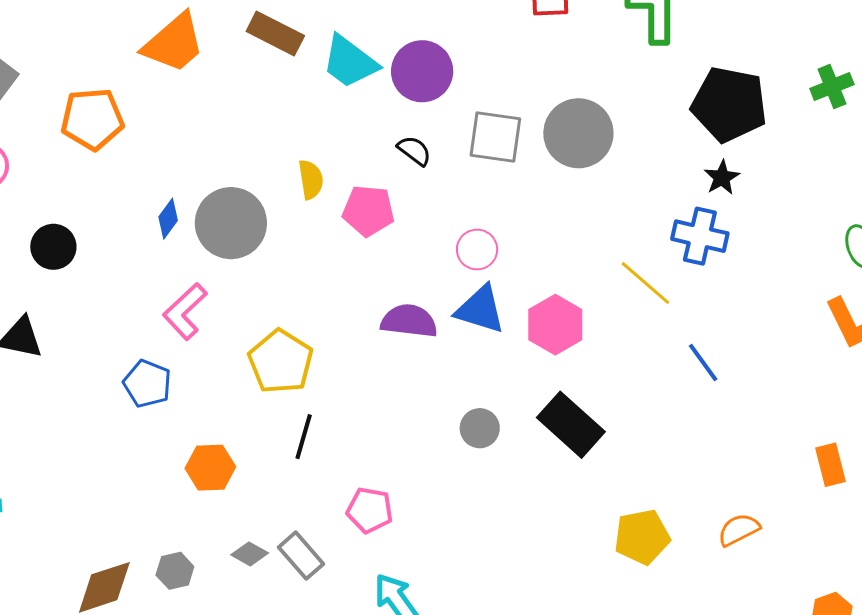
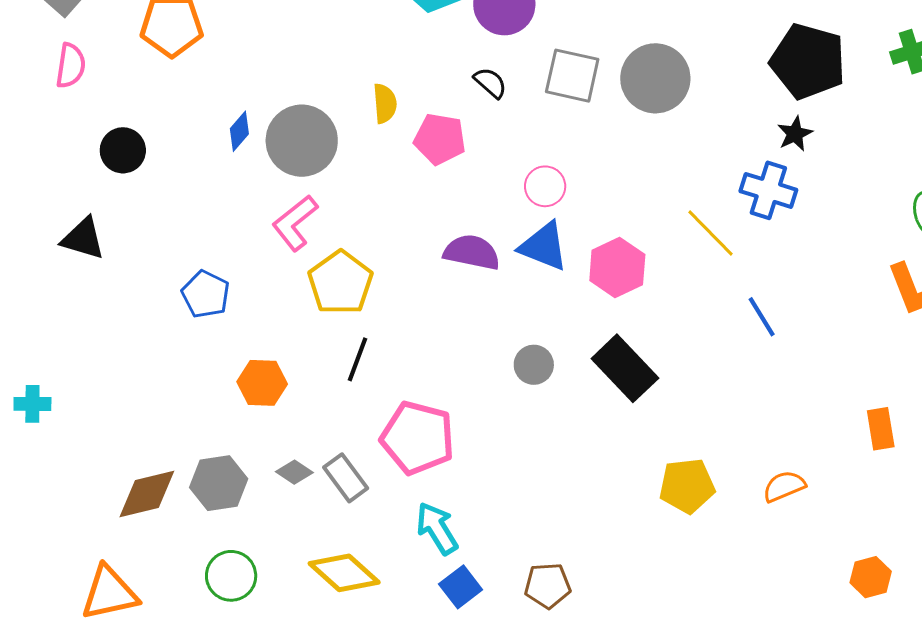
pink L-shape: (185, 311) -> (295, 223), moved
pink pentagon: (370, 510) -> (418, 438), size x1.6
gray hexagon: (175, 571) -> (219, 483), size x1.5

